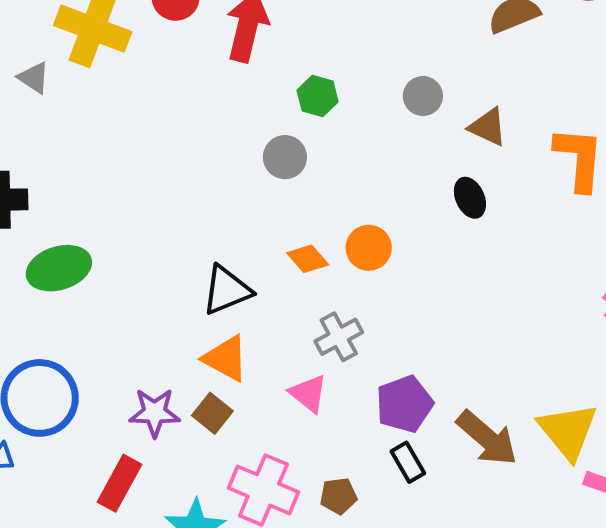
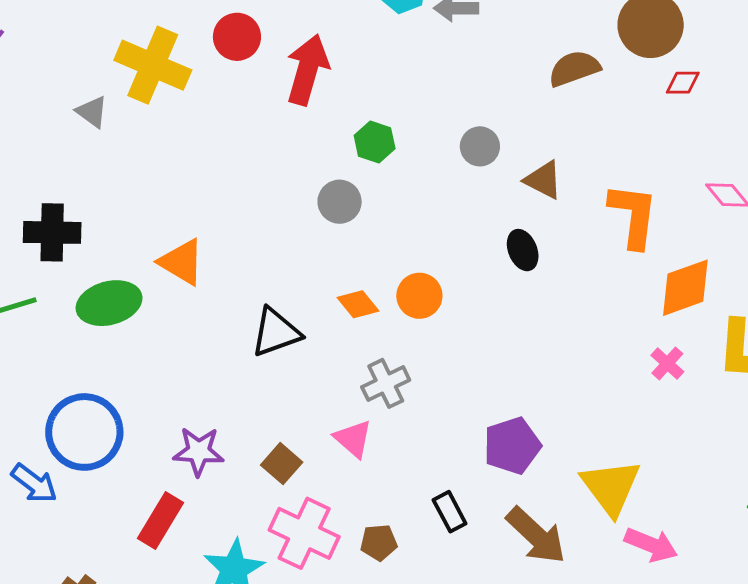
orange triangle: (226, 358) -> (182, 262), moved
purple pentagon: (404, 404) -> (512, 446), moved
brown square: (212, 413) -> (282, 464), moved
brown arrow: (487, 438) -> (536, 535), moved

